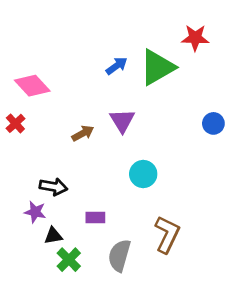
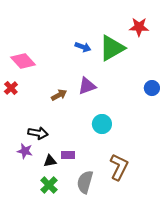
blue arrow: (117, 66) -> (83, 47), turned 56
purple triangle: (122, 121) -> (87, 86), turned 42
black triangle: (53, 236) -> (50, 161), moved

